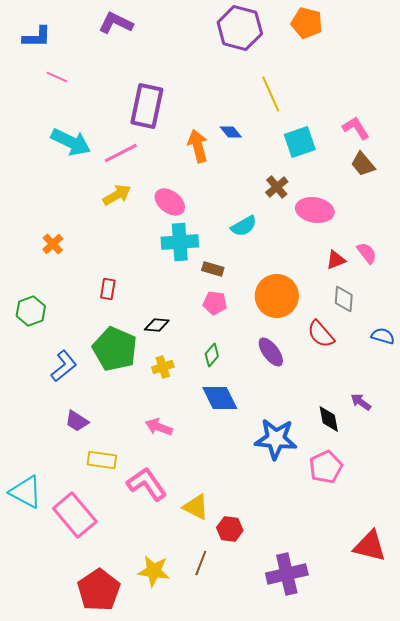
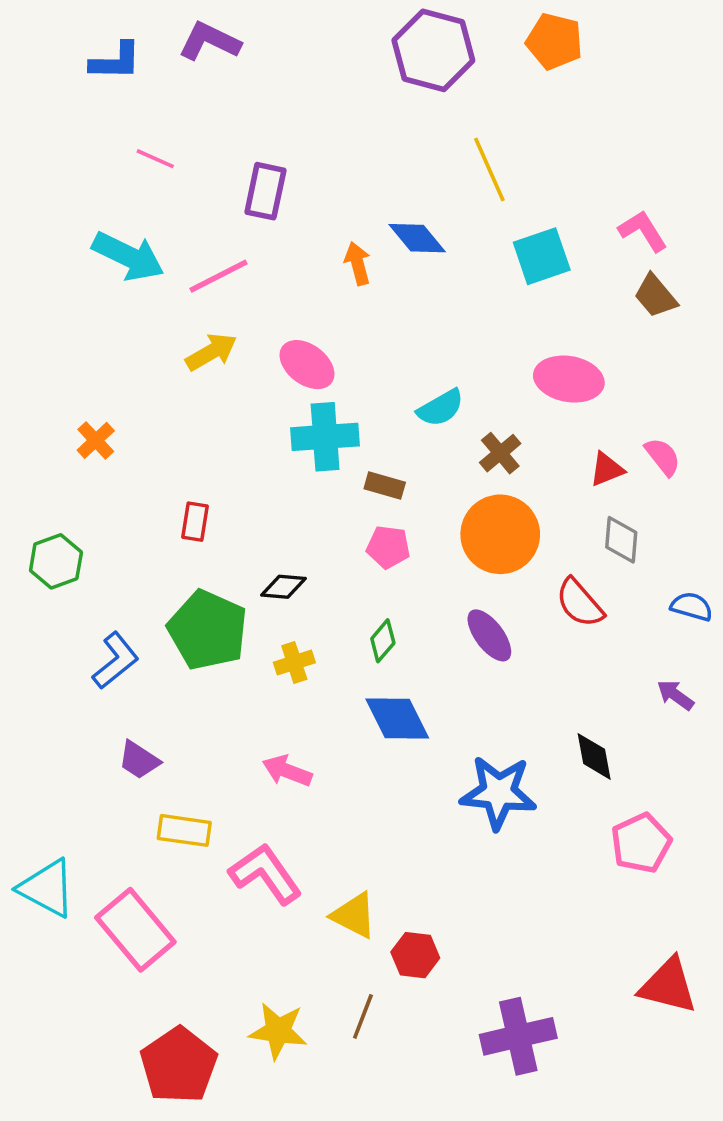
blue L-shape: (37, 37) -> (116, 61), moved
pink line: (57, 77) -> (155, 159), moved
purple rectangle: (147, 106) -> (265, 191), size x0.7
blue diamond: (231, 132) -> (417, 238), size x1.4
orange arrow: (198, 146) -> (358, 263), size x0.7
brown cross: (277, 187) -> (500, 453), moved
purple arrow: (361, 402) -> (675, 695), moved
pink pentagon: (326, 467) -> (641, 843), moved

